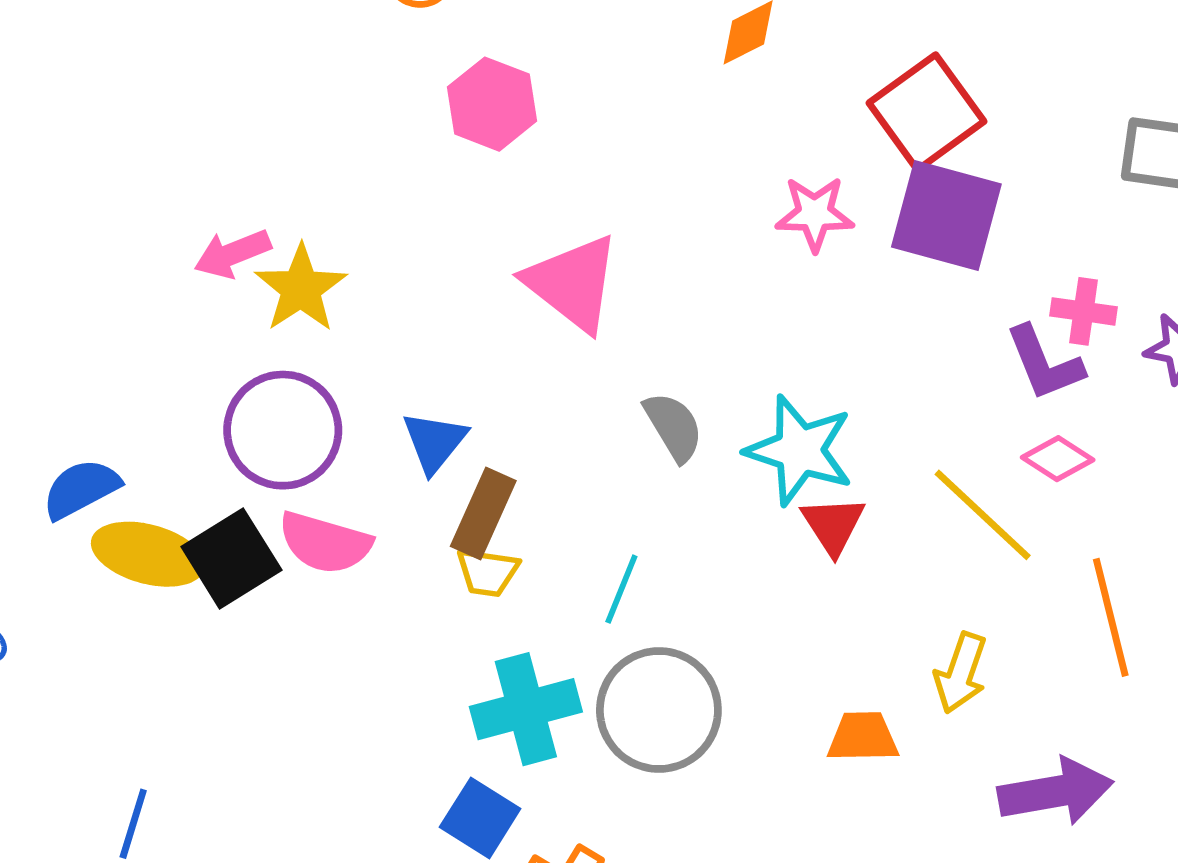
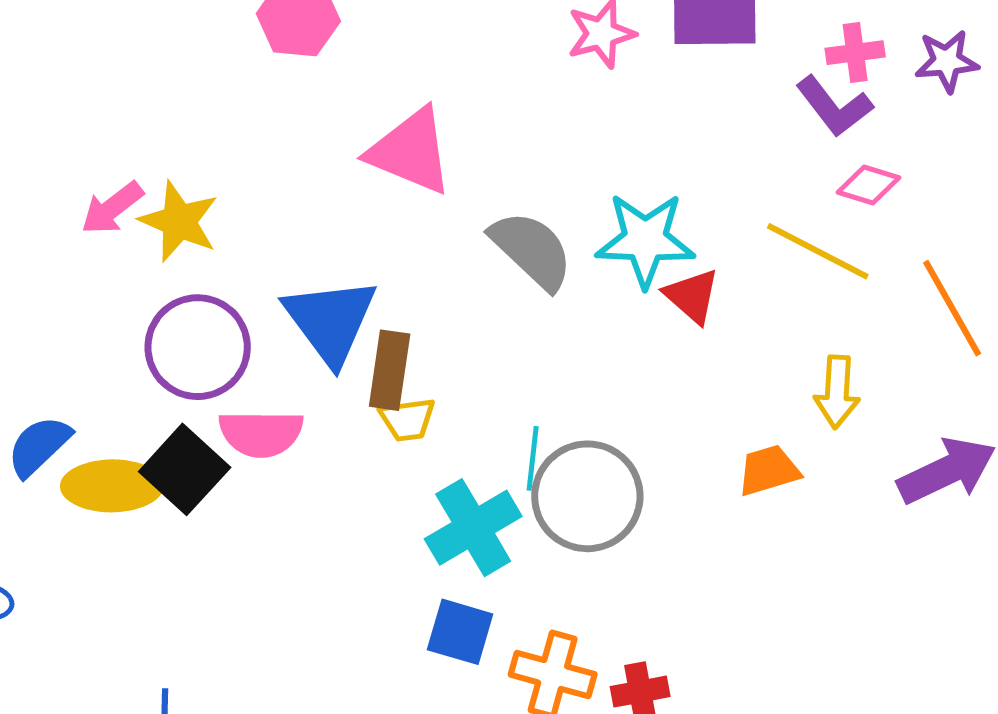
gray semicircle: (674, 427) -> (532, 250), size x1.4
blue triangle: (434, 442) -> (330, 321), size x1.6
cyan line: (621, 589) -> (533, 458), moved

